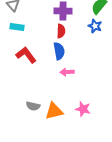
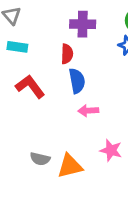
red semicircle: (61, 31) -> (67, 54), moved
pink star: (83, 109) -> (111, 150), moved

